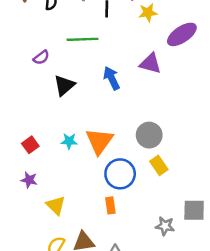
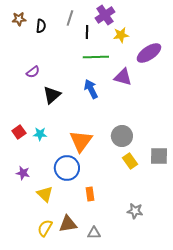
green line: (82, 39) -> (96, 57), moved
cyan star: (69, 141) -> (40, 134), moved
red square: (30, 145) -> (19, 132), moved
blue circle: (120, 174) -> (67, 168), moved
gray square: (194, 210) -> (159, 156), moved

